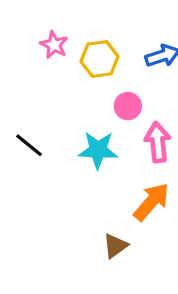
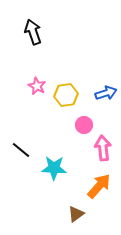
cyan star: (98, 150) -> (54, 168), moved

